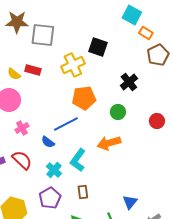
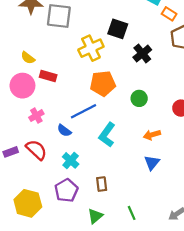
red rectangle: (33, 70) -> (48, 76), moved
black cross: (129, 82) -> (142, 53), moved
orange arrow: (109, 143) -> (152, 135), moved, size x0.7
cyan L-shape: (78, 160) -> (107, 135), moved
blue triangle: (130, 202) -> (152, 163), moved

